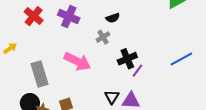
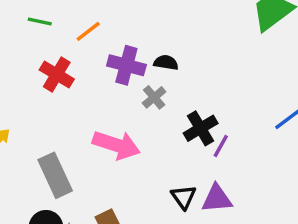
red cross: (34, 16) -> (57, 74), moved
purple cross: (69, 17) -> (126, 65), moved
black semicircle: (113, 18) -> (166, 63), turned -144

